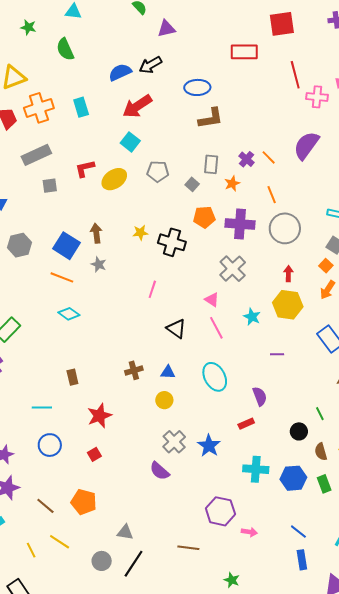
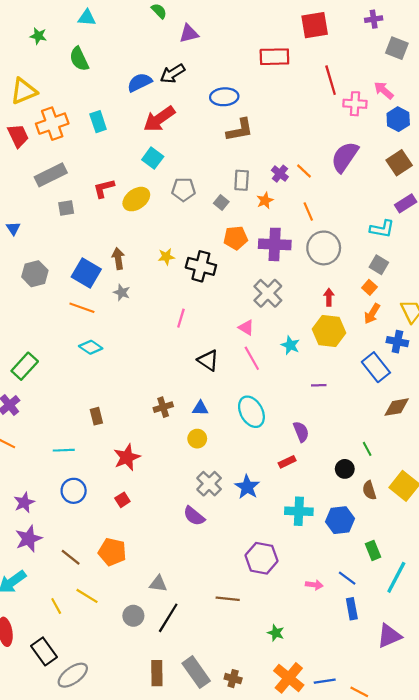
green rectangle: (324, 484) -> (373, 550), moved
pink arrow: (249, 532) -> (314, 585), moved

